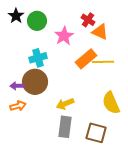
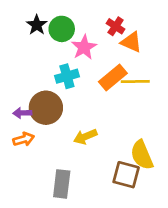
black star: (16, 16) -> (37, 25), moved
green circle: (37, 21) -> (62, 29), moved
cyan cross: (38, 58) -> (67, 76), moved
yellow semicircle: (111, 103) -> (142, 155), moved
gray rectangle: (65, 127) -> (62, 184), moved

